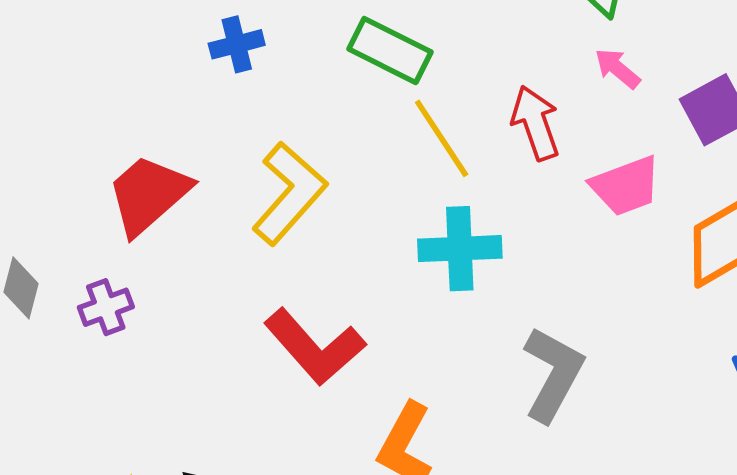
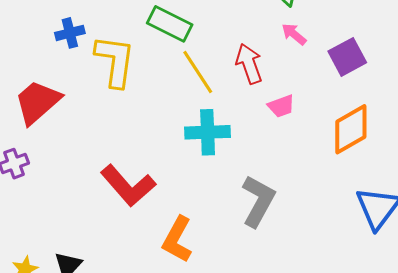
blue cross: (237, 44) -> (70, 33), moved
pink trapezoid: (626, 186) -> (281, 106), moved, size x0.7
yellow L-shape: (289, 193) -> (115, 61), moved, turned -34

